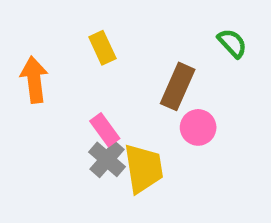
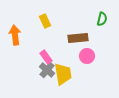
green semicircle: (232, 43) -> (102, 19), turned 56
brown rectangle: (178, 86) -> (78, 38), turned 60

